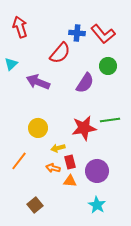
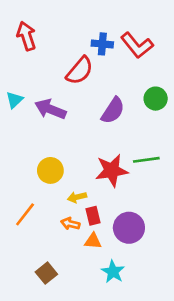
cyan triangle: (11, 64) -> (14, 100), moved
green circle: (108, 66) -> (156, 99), moved
cyan star: (97, 205) -> (113, 272), moved

